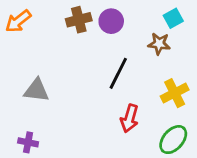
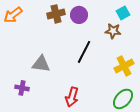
gray triangle: (36, 90) -> (41, 64), moved
red arrow: (130, 118) -> (72, 97), moved
purple cross: (28, 142) -> (22, 88), moved

